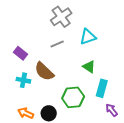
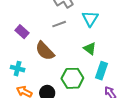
cyan triangle: (88, 37) -> (90, 19), turned -42
cyan cross: (23, 80) -> (18, 69), moved

